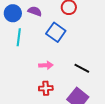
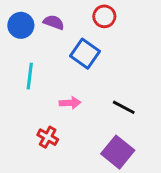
cyan line: (19, 37) -> (30, 76), moved
red cross: (46, 88) -> (48, 137), moved, turned 32

